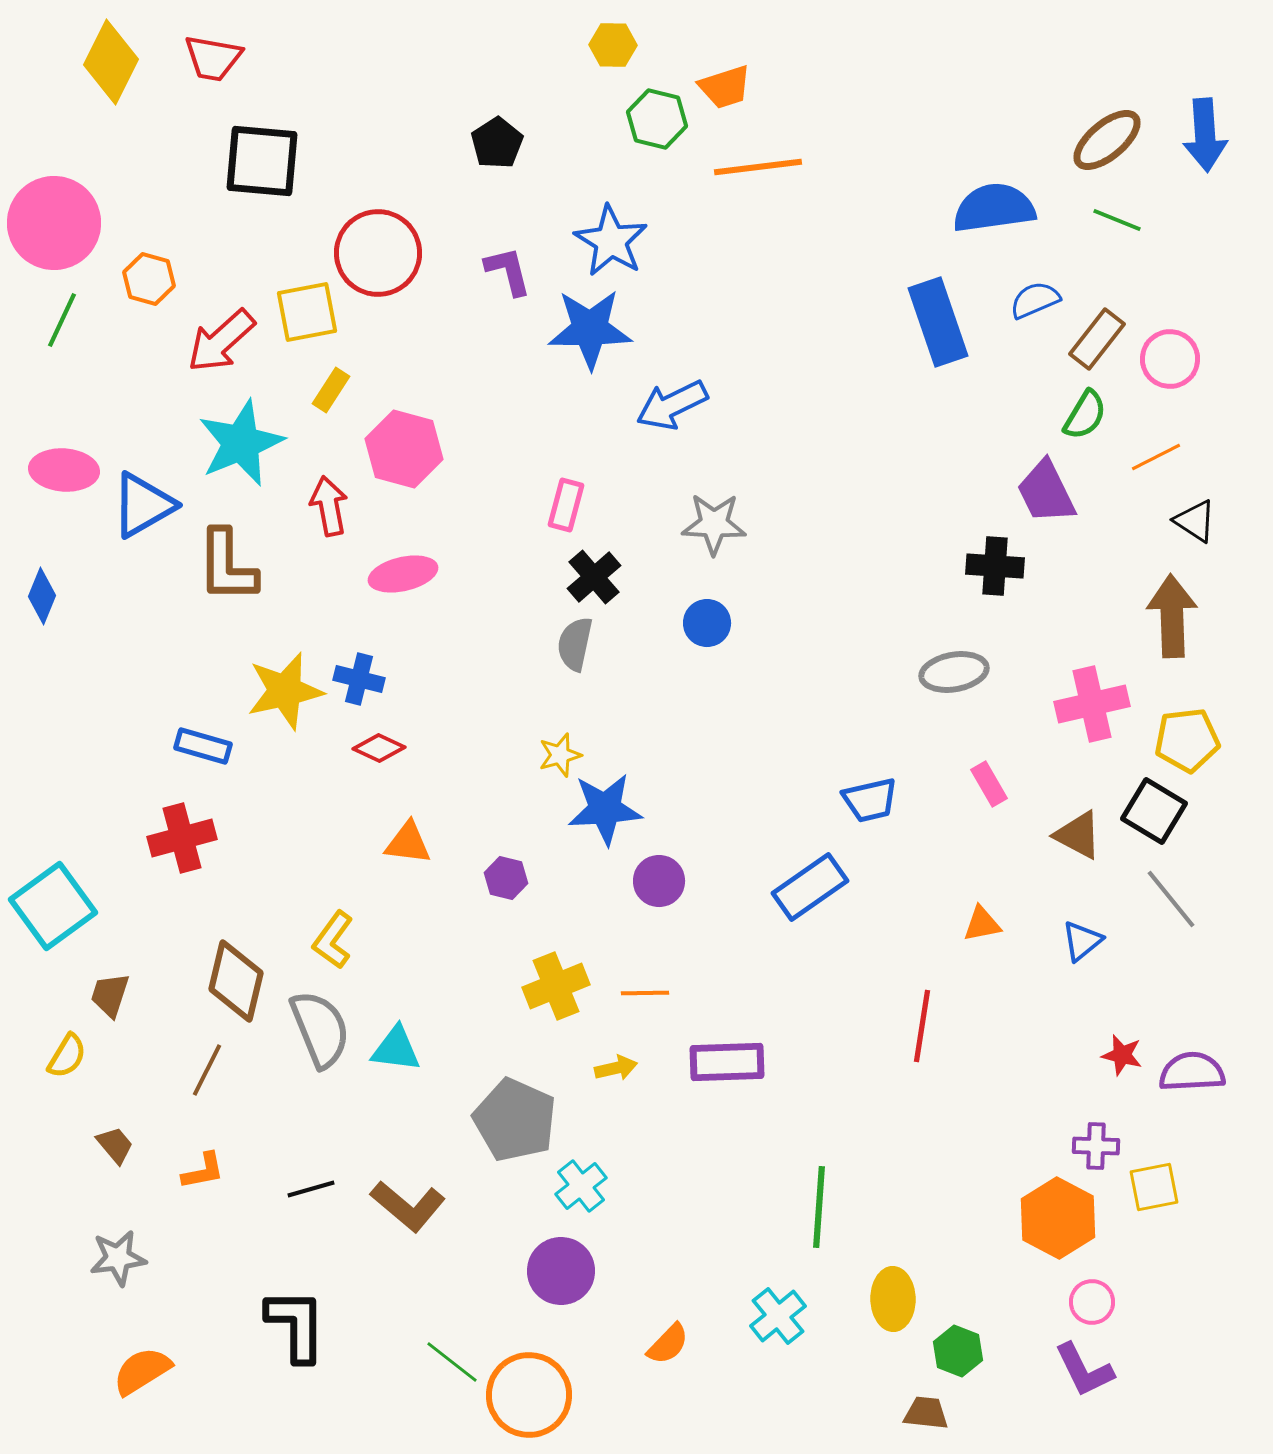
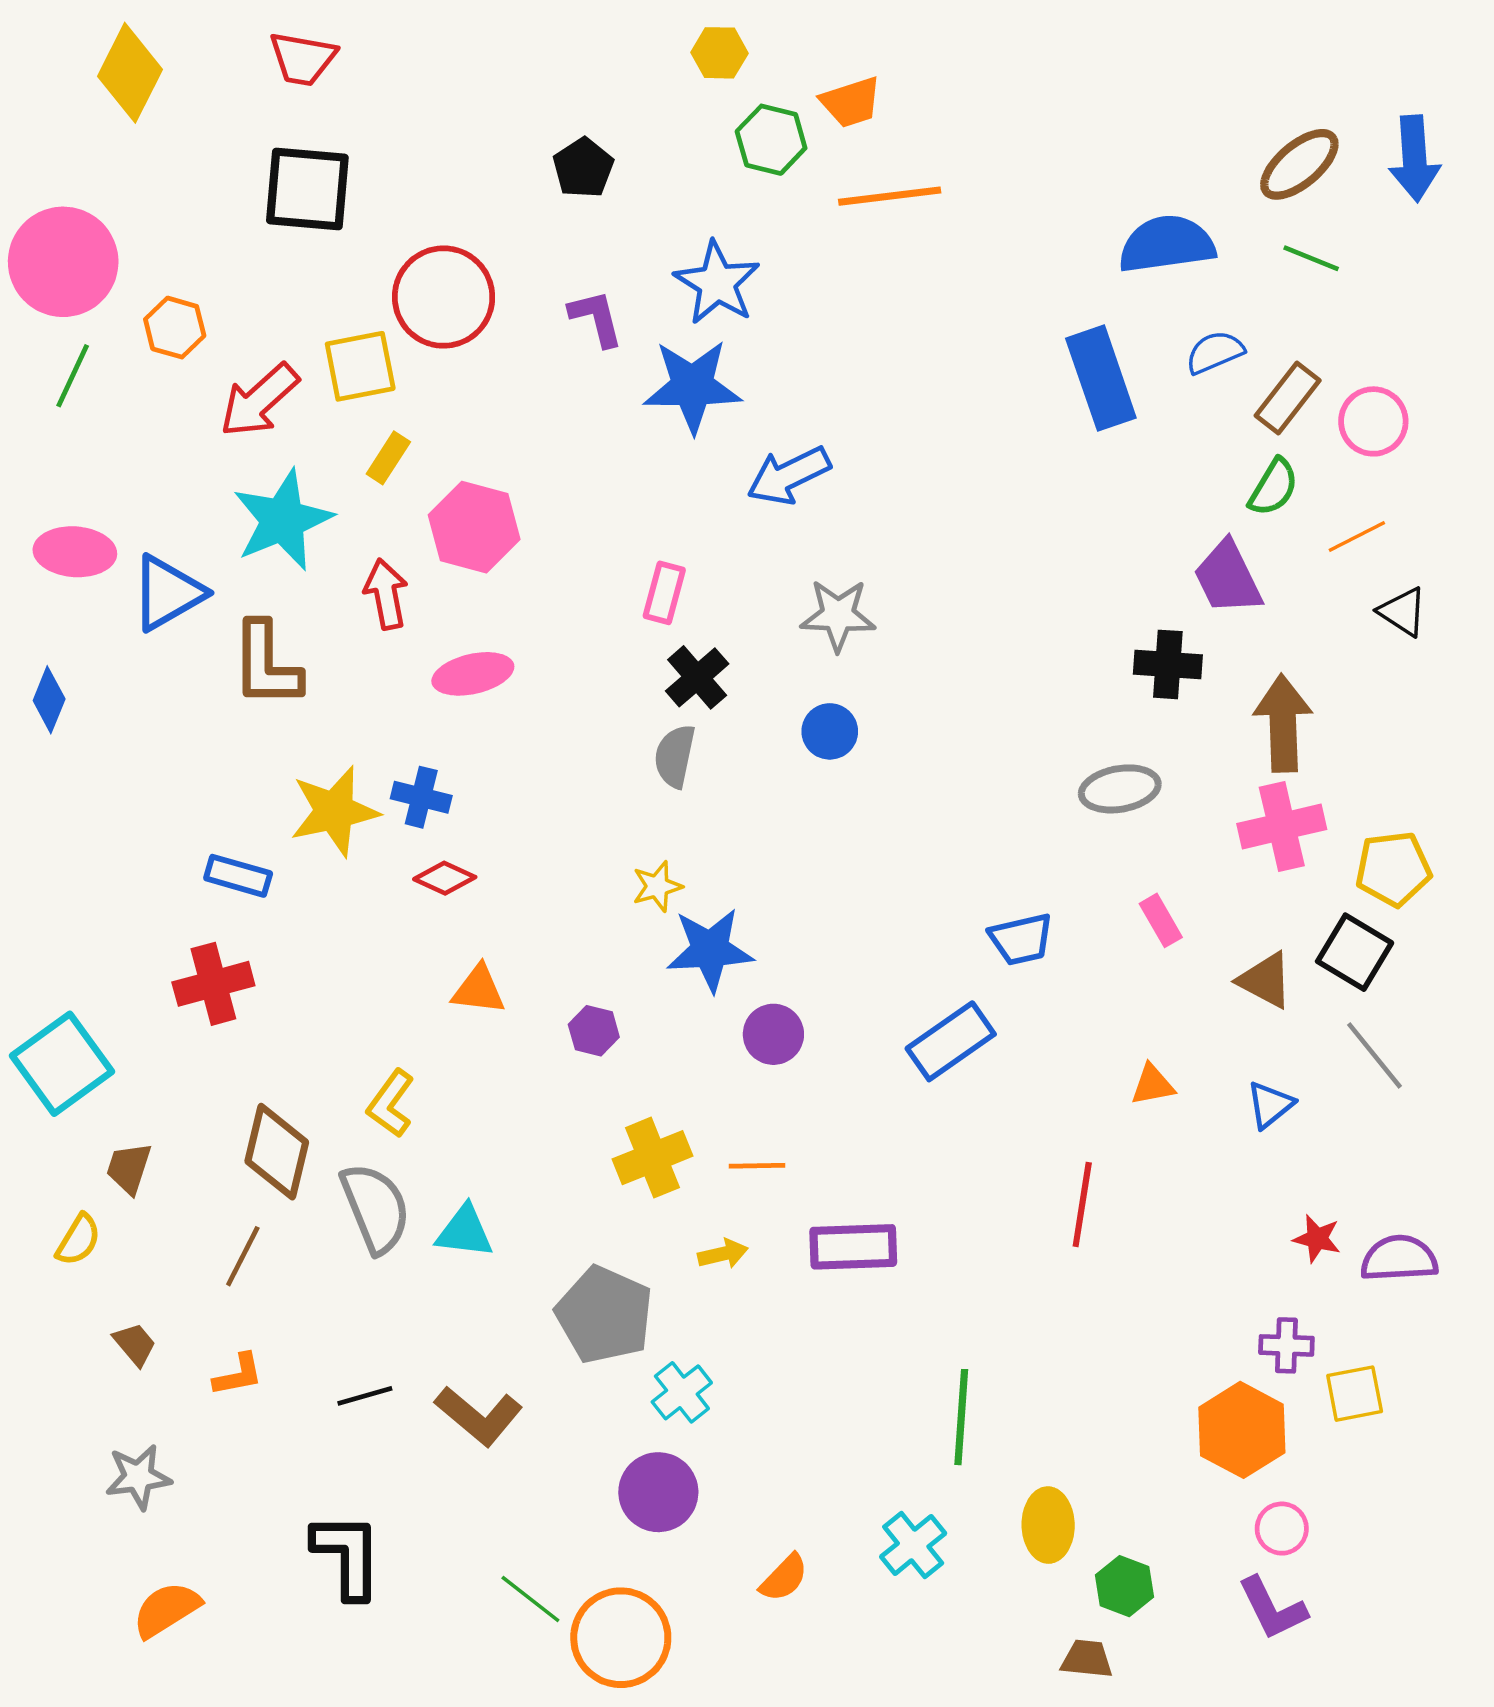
red trapezoid: (213, 58) -> (303, 59), moved
brown arrow: (1172, 616) -> (1283, 723), moved

